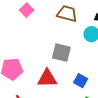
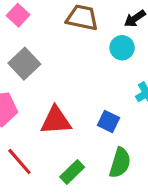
gray square: (61, 53) -> (24, 64), moved, turned 36

